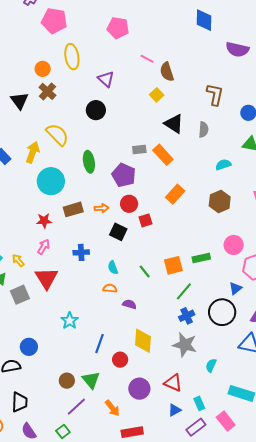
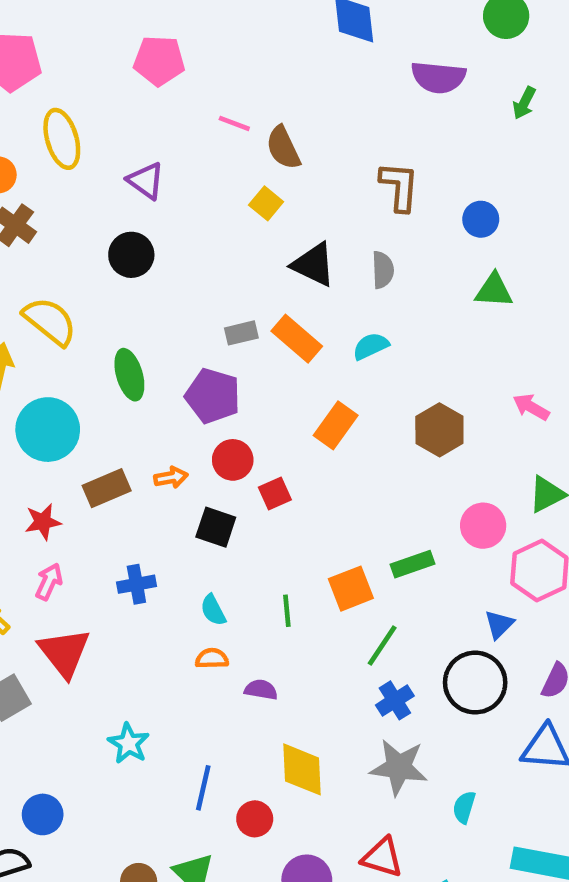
cyan semicircle: (223, 165) -> (371, 346), moved
green line: (145, 272) -> (287, 611), turned 40

